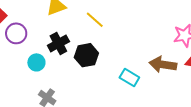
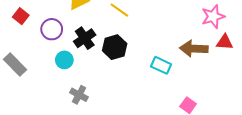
purple circle: (16, 33) -> (52, 29), moved

